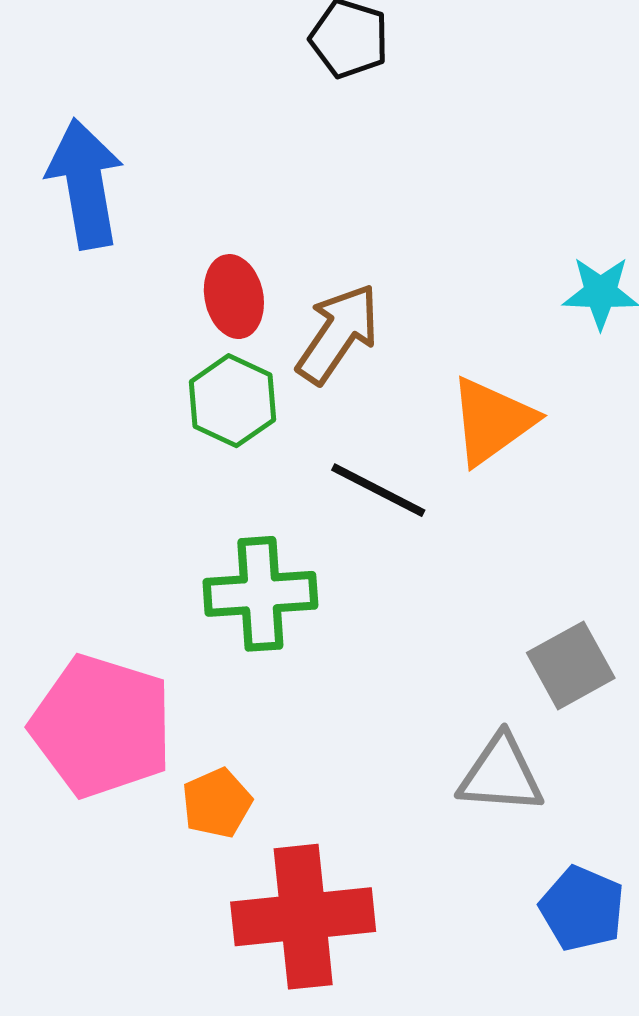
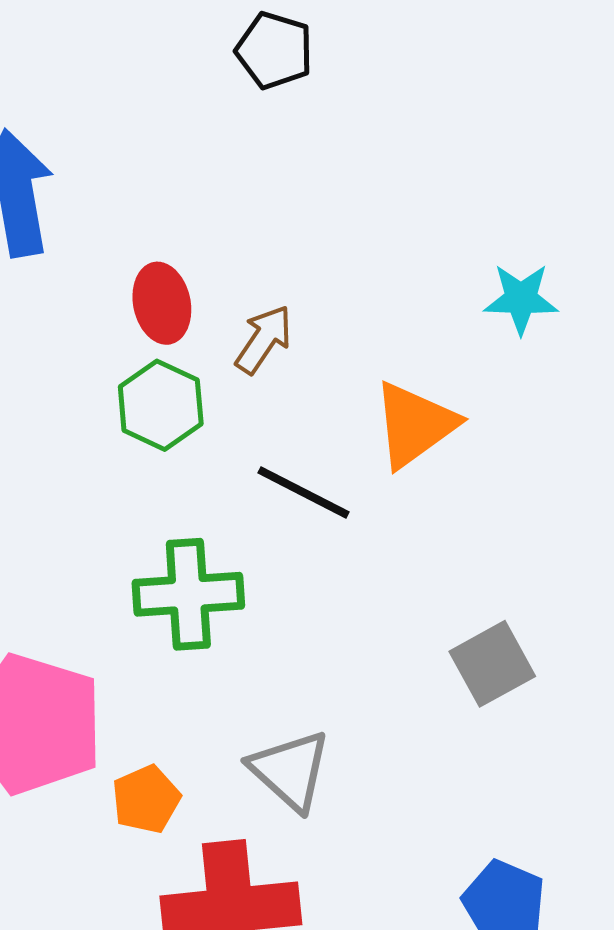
brown arrow: (338, 334) -> (264, 339), size x0.7
gray triangle: (501, 774) -> (290, 770), moved, turned 38

